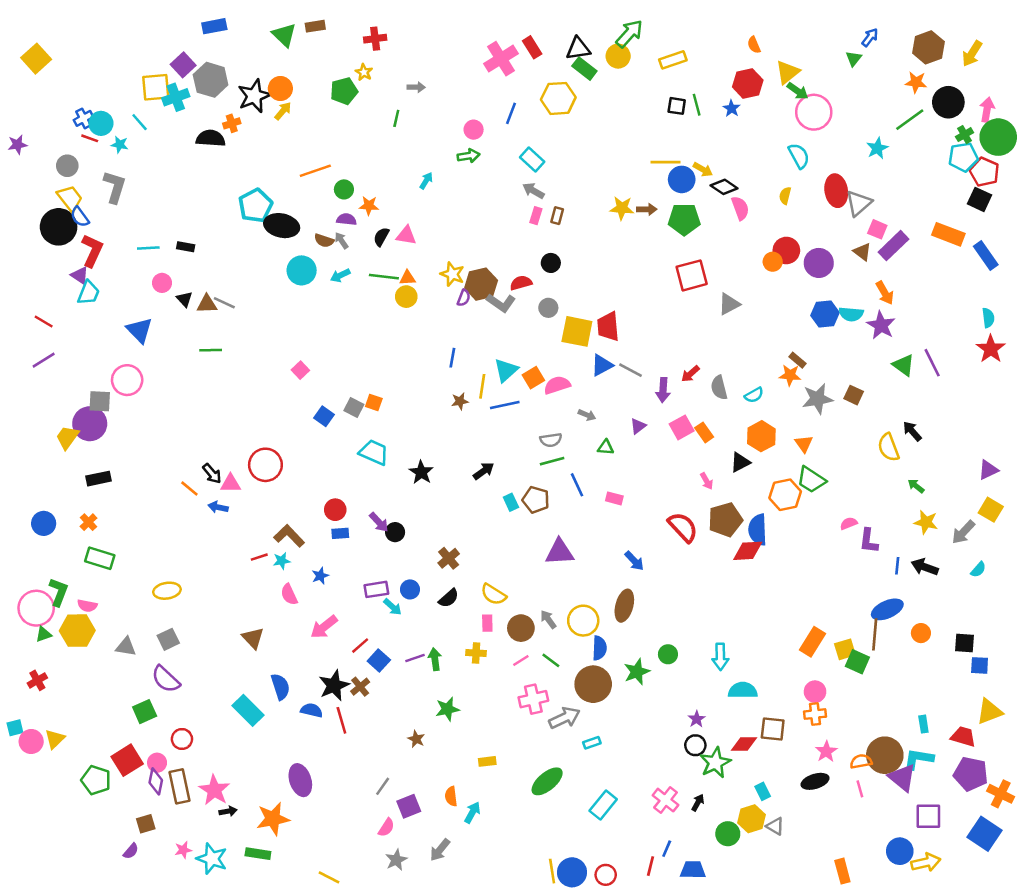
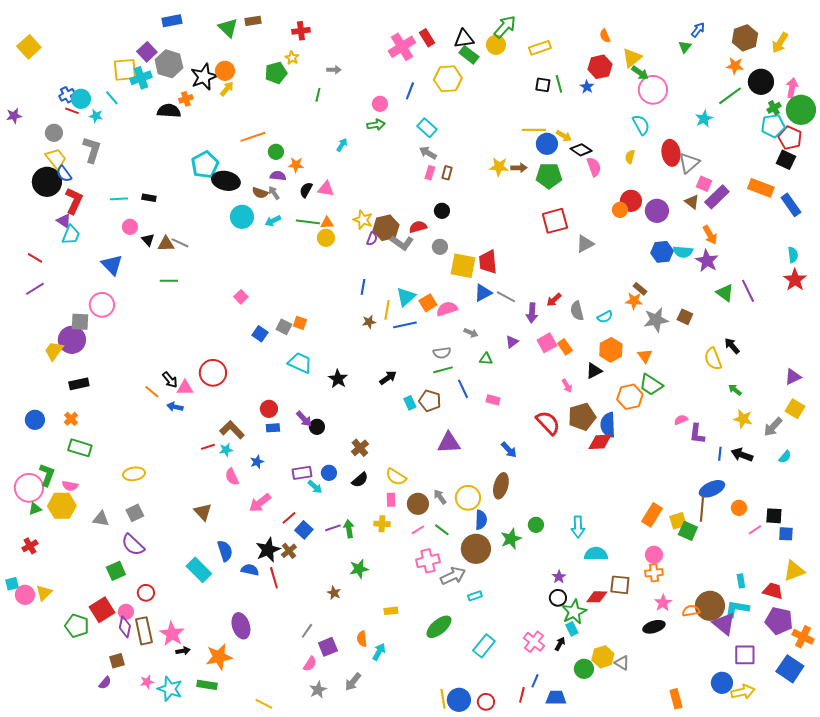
pink line: (860, 789) -> (755, 530), moved, turned 72
cyan rectangle: (763, 791) -> (572, 629), moved

